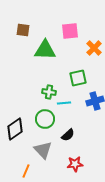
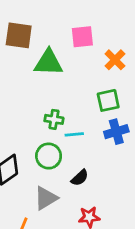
brown square: (23, 30) -> (19, 35), size x1.5
green square: (78, 78) -> (108, 100), moved
gray triangle: (43, 150) -> (46, 198), turned 42

